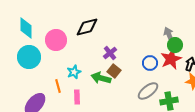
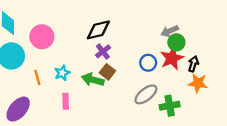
black diamond: (87, 27) -> (98, 30), moved
gray arrow: (169, 35) -> (170, 31), turned -91
orange line: (58, 86) -> (37, 77), moved

